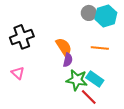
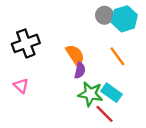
orange line: (100, 48) -> (117, 56), turned 48

